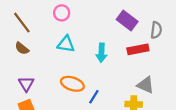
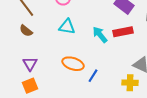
red rectangle: (138, 49) -> (123, 32), moved
cyan arrow: (101, 53) -> (100, 35), turned 138

